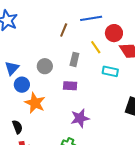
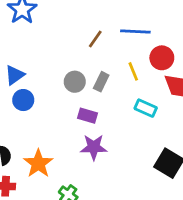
gray circle: (45, 66) -> (75, 82), moved
orange star: (35, 103) -> (38, 164), moved
purple star: (80, 118) -> (94, 147), moved

